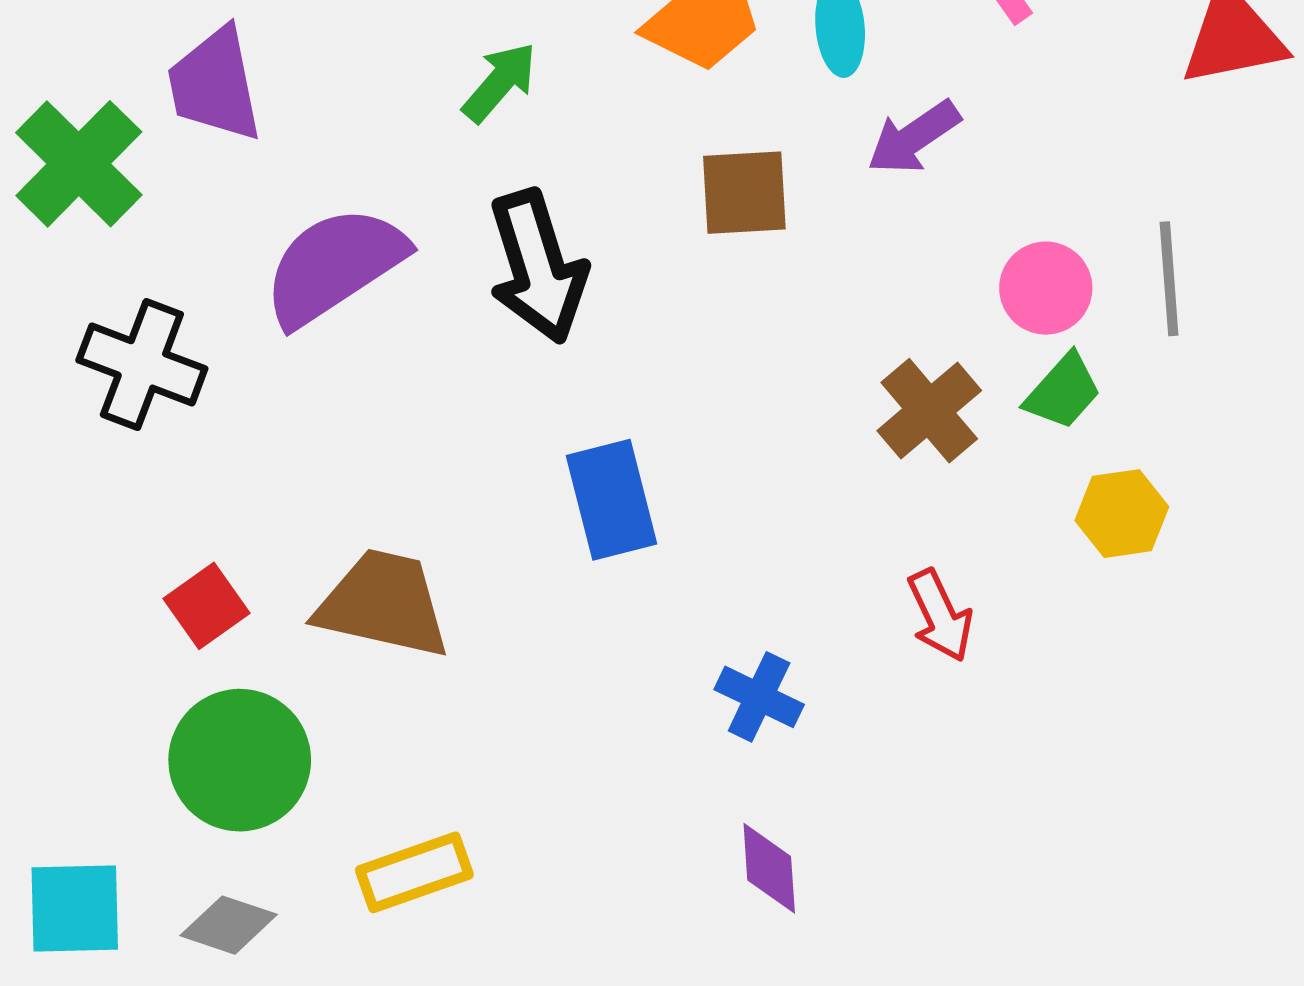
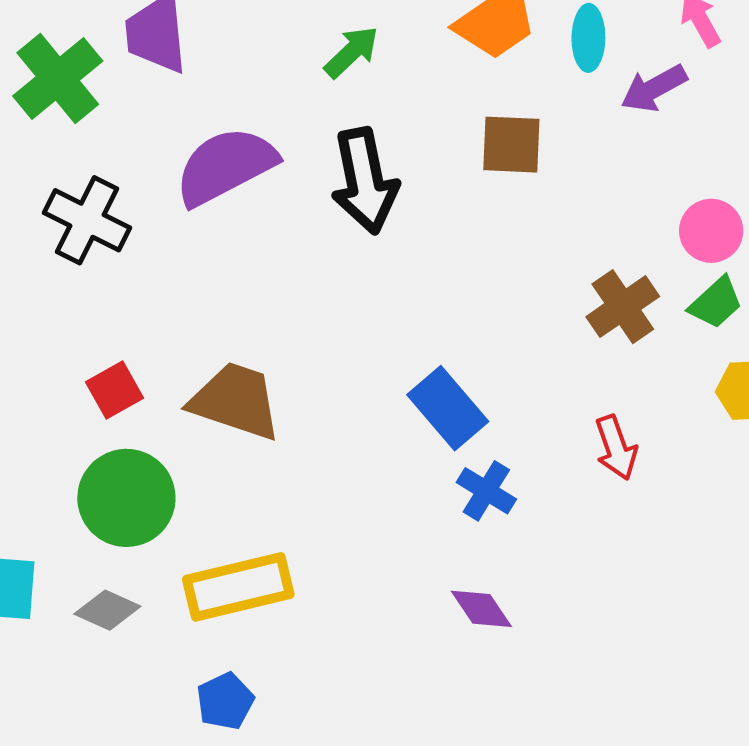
purple arrow: (914, 137) -> (654, 88), moved
blue rectangle: (612, 500) -> (448, 408), moved, turned -32
purple diamond: (769, 868) -> (481, 609), turned -36
yellow rectangle: (414, 872) -> (238, 587), size x1.4

